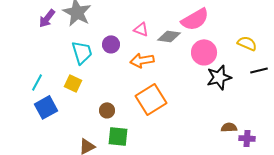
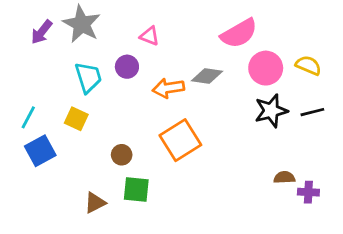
pink triangle: (141, 29) -> (150, 36), moved
gray diamond: (169, 36) -> (207, 76), moved
pink circle: (204, 52) -> (266, 68), moved
black line: (259, 70) -> (312, 112), moved

